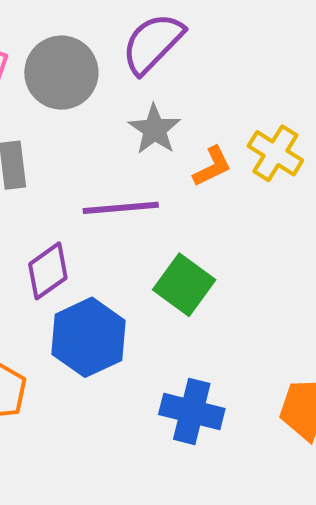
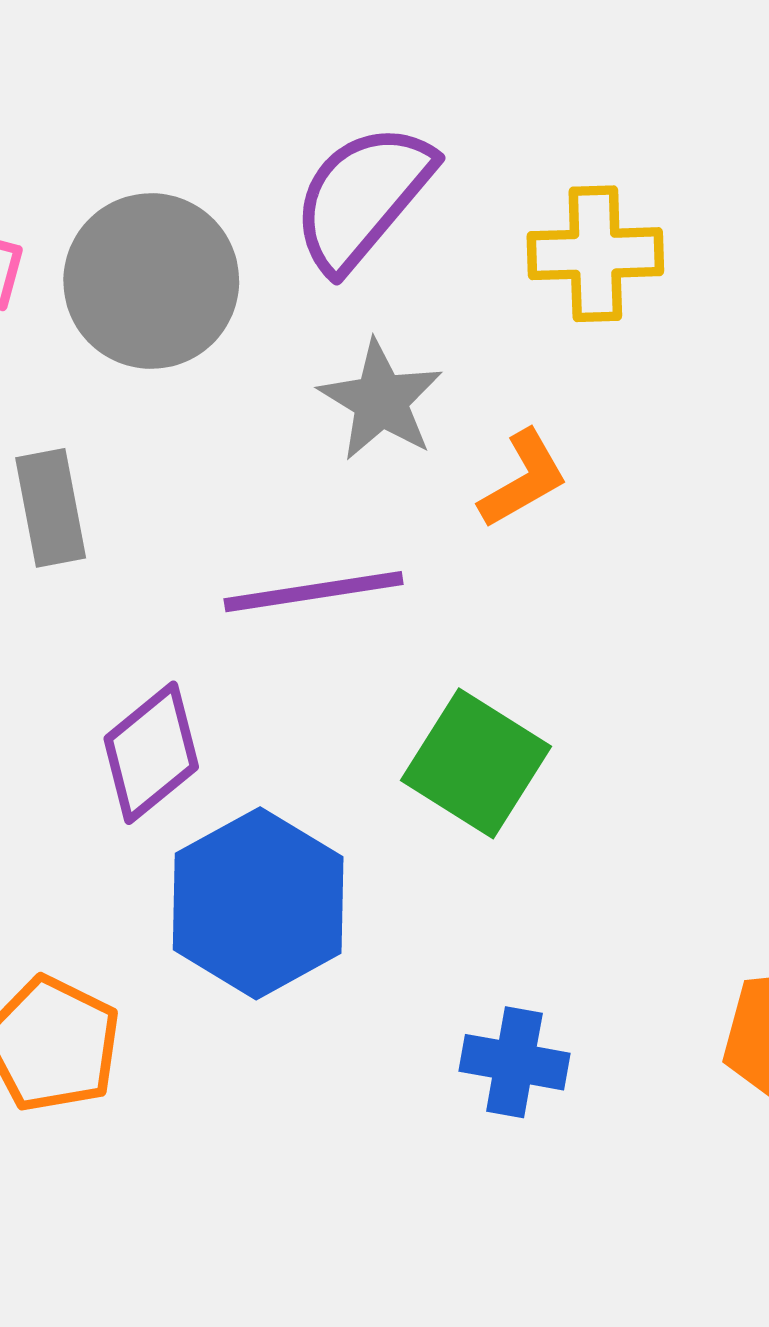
yellow cross: (275, 153) -> (595, 254), moved, turned -30
blue cross: (192, 411) -> (514, 1062), size x0.7

